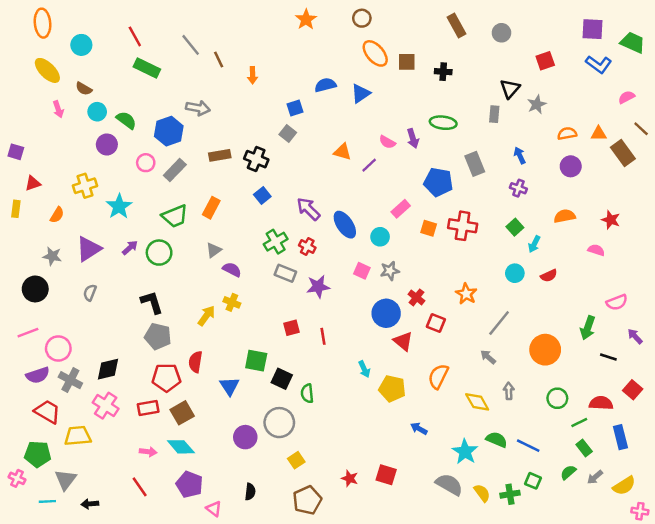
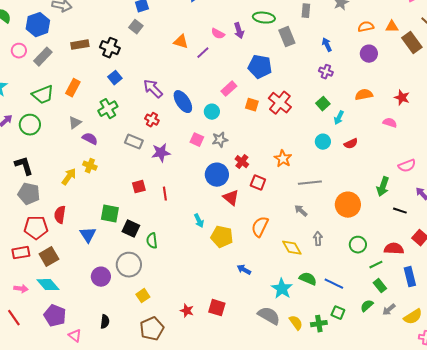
gray rectangle: (475, 164) -> (287, 37), moved
red cross: (463, 226) -> (280, 103), turned 30
green cross: (276, 242) -> (108, 109), moved
gray line: (499, 323) -> (310, 183), turned 45

